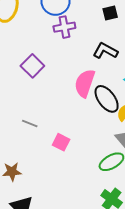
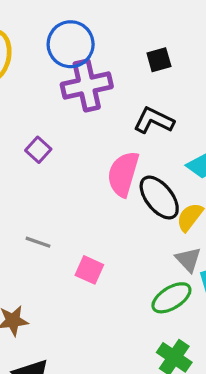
purple cross: (64, 27) -> (87, 85), size x1.4
purple square: (32, 66) -> (38, 150), size x0.7

